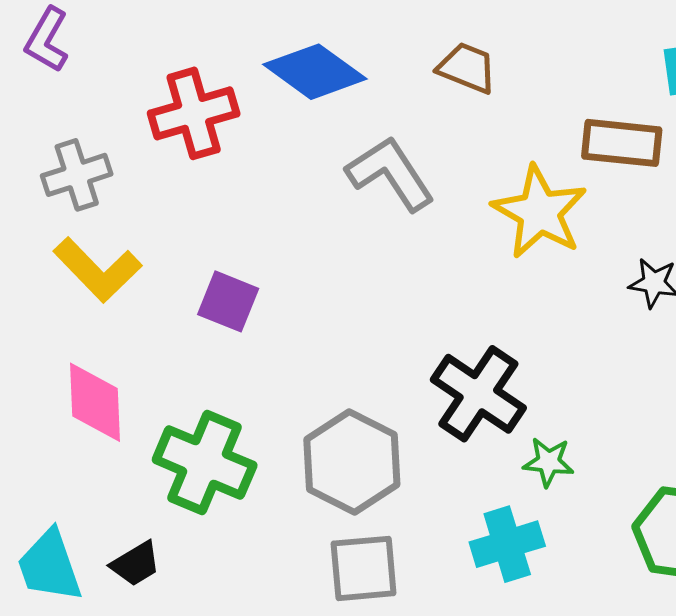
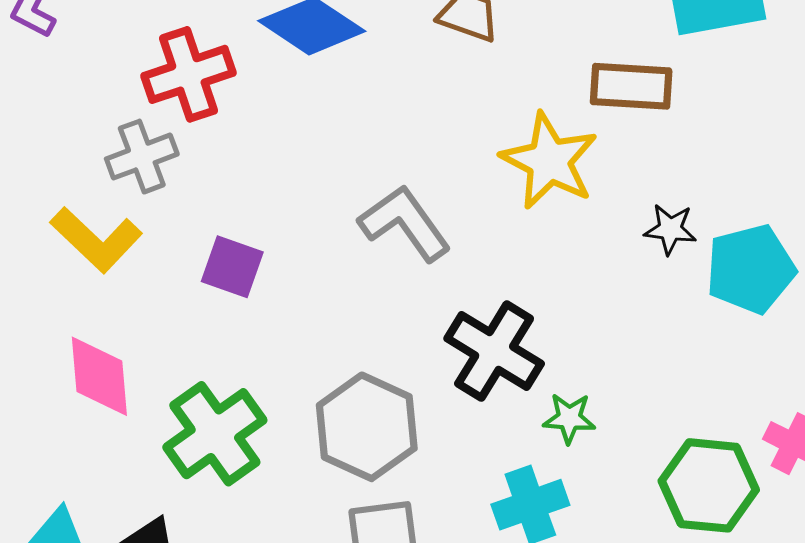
gray L-shape: (390, 174) -> (405, 223), moved
gray cross: (77, 175) -> (142, 157), moved
green cross: (205, 463) -> (215, 434), turned 34

